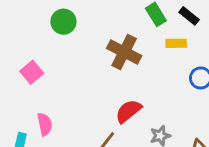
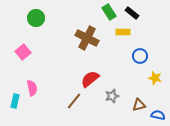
green circle: (63, 22) -> (36, 18), moved

